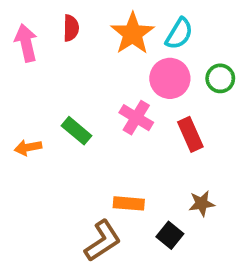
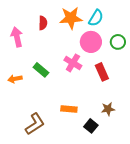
red semicircle: (71, 28) -> (43, 23), moved
orange star: (133, 34) -> (71, 18), turned 30
pink arrow: (26, 43) -> (17, 37), moved
brown L-shape: (103, 241) -> (35, 124), moved

